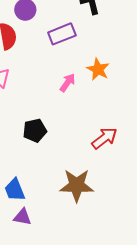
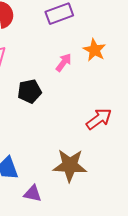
black pentagon: (35, 130) -> (30, 91), moved
purple triangle: (22, 217) -> (33, 194), moved

